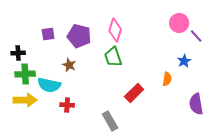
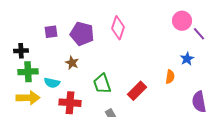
green trapezoid: (113, 57) -> (102, 84), moved
cyan semicircle: (49, 85) -> (52, 83), size x0.7
red cross: (67, 105) -> (70, 103), size x1.5

